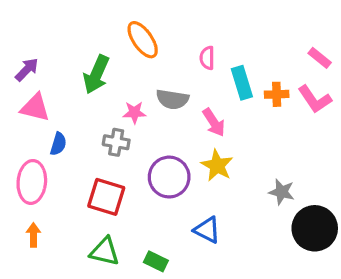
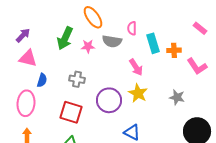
gray semicircle: (172, 99) -> (112, 41), moved
pink L-shape: (315, 99) -> (197, 66), moved
pink star: (134, 113) -> (88, 46), moved
gray star: (282, 192) -> (177, 97), moved

